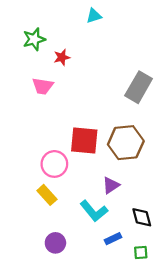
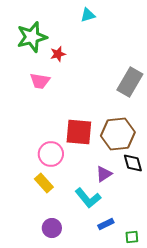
green star: (34, 39) -> (32, 37), size x1.4
black diamond: (142, 217) -> (133, 163), moved

